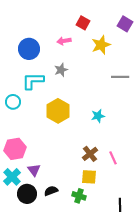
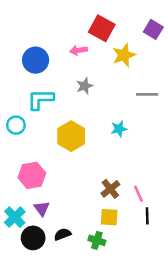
red square: (83, 23) -> (102, 28), size x1.5
gray star: (61, 70) -> (85, 86), moved
cyan star: (98, 116) -> (119, 129), moved
pink hexagon: (15, 149) -> (32, 175), moved
black line: (120, 205) -> (147, 216), moved

